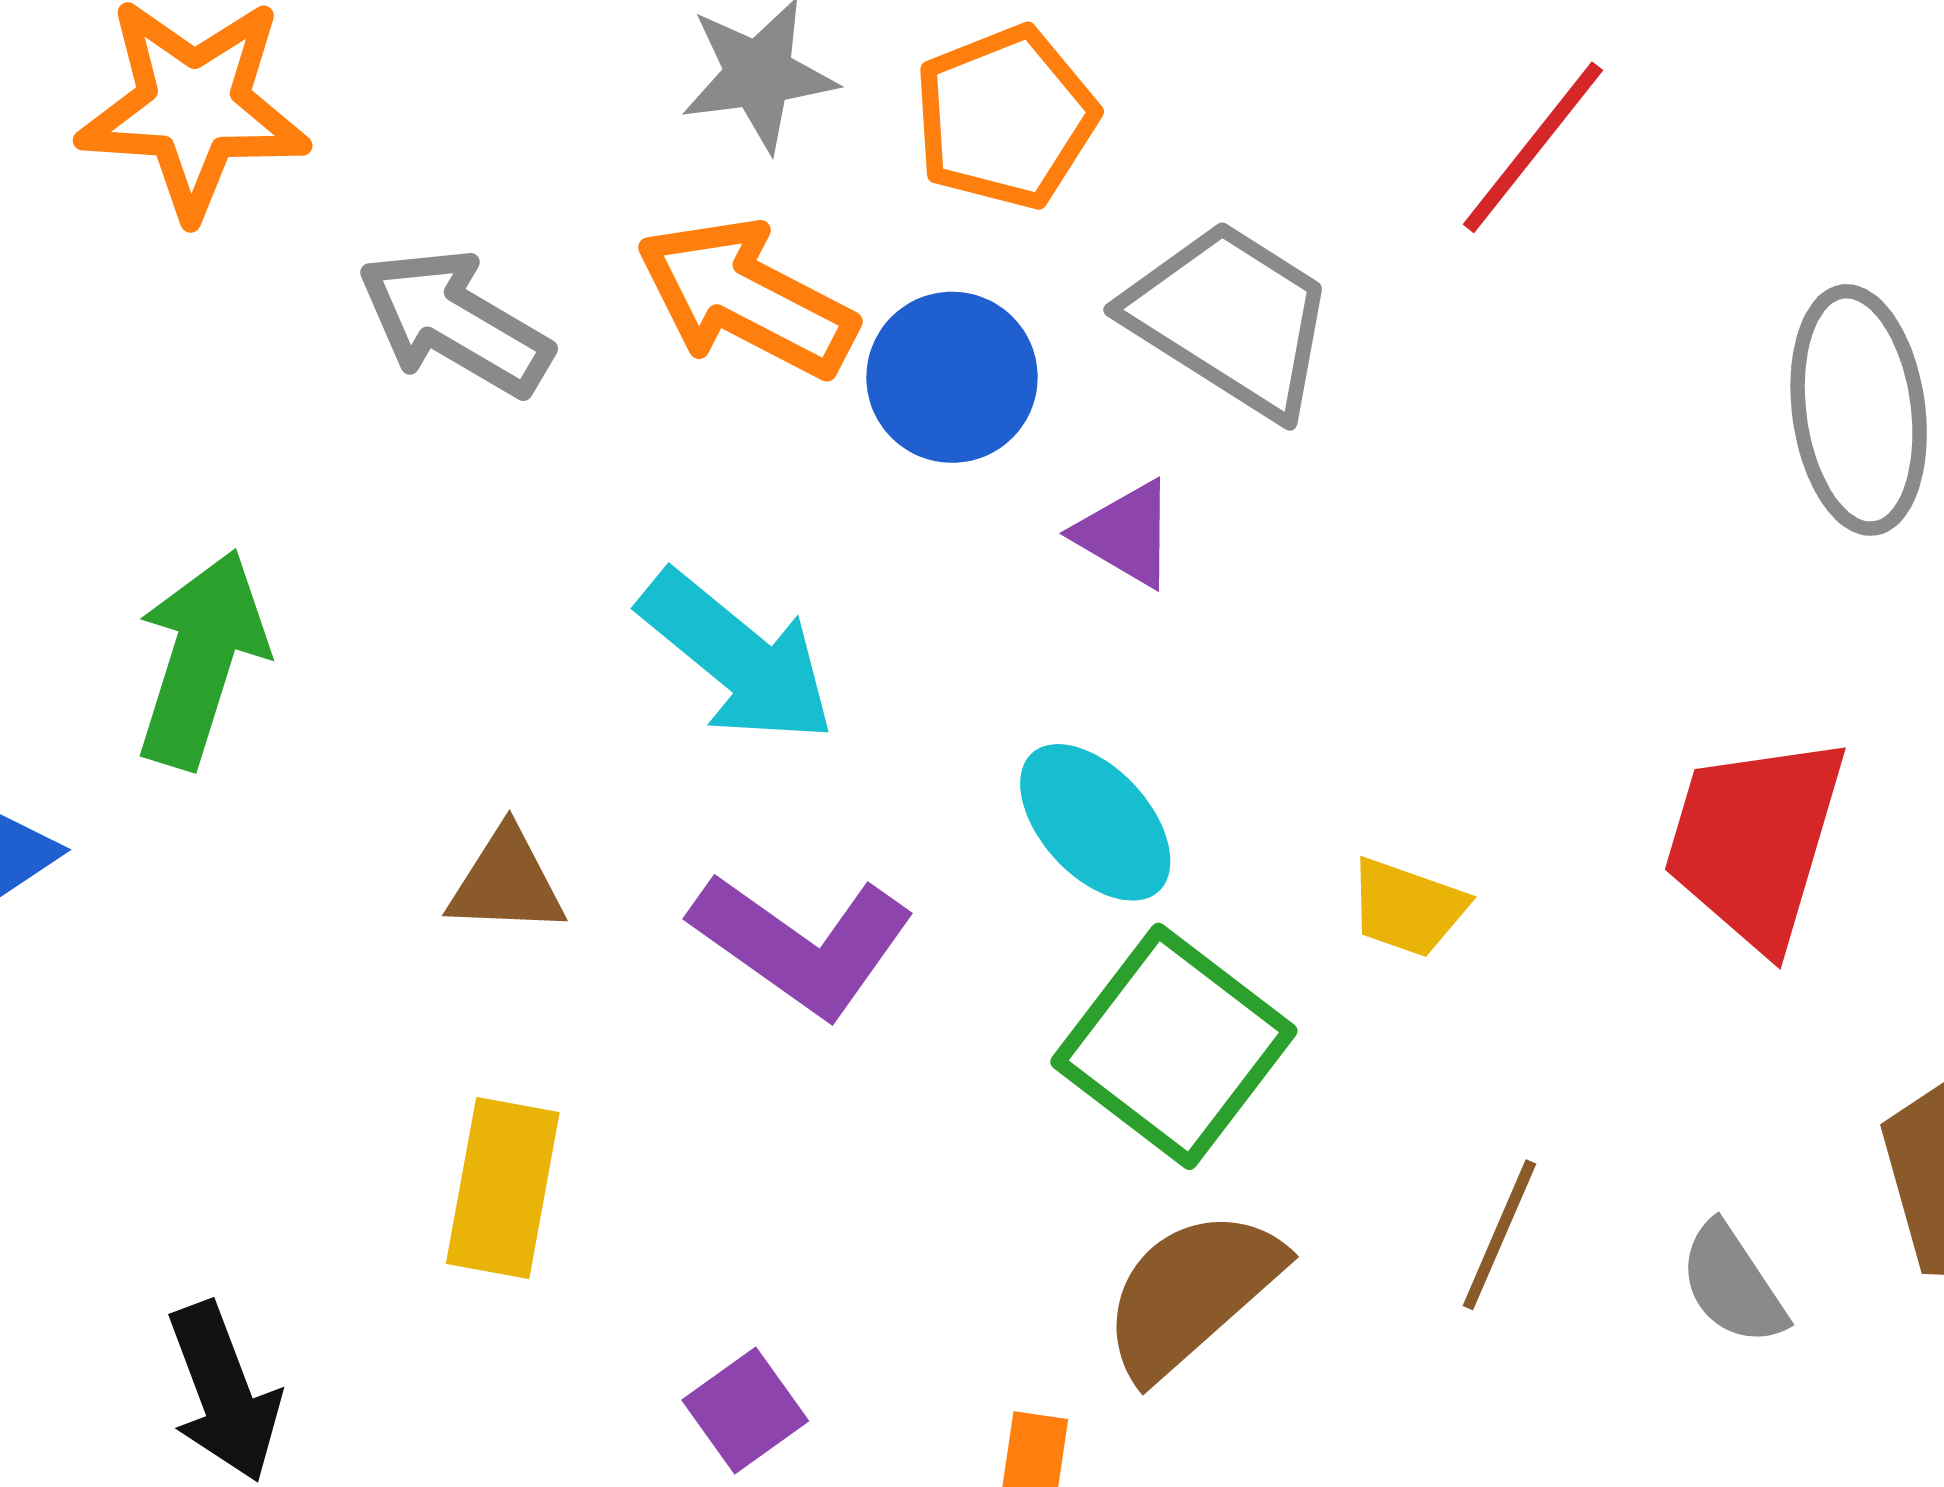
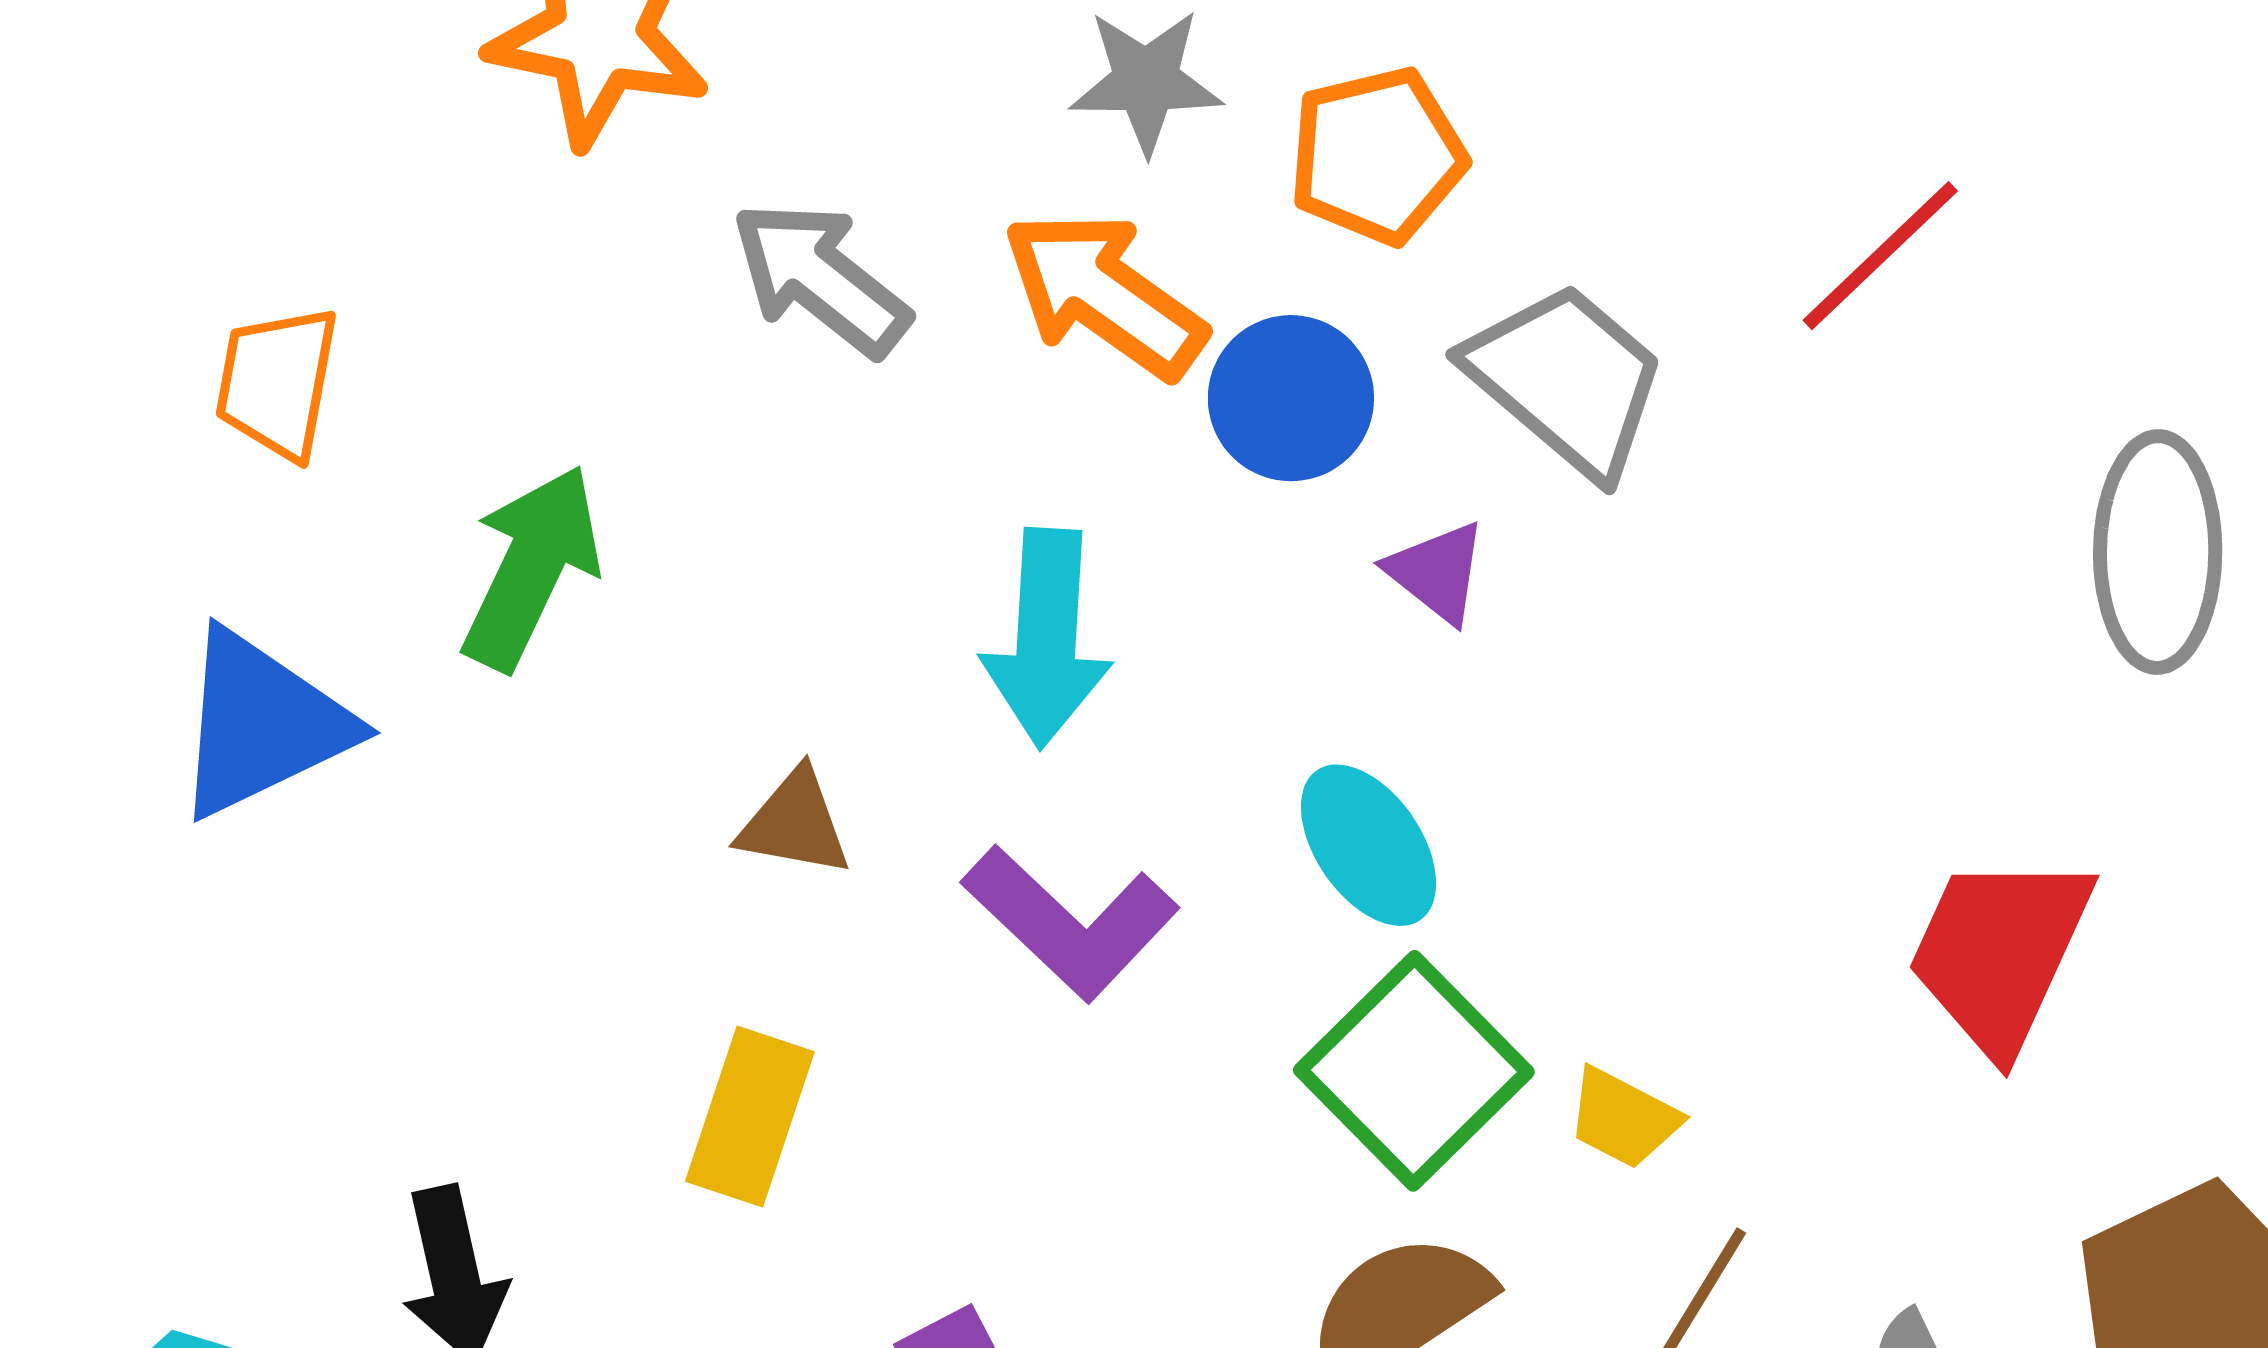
cyan arrow: (737, 657) -> (1047, 638), turned 46
yellow trapezoid: (1408, 908) -> (1623, 1118), moved

